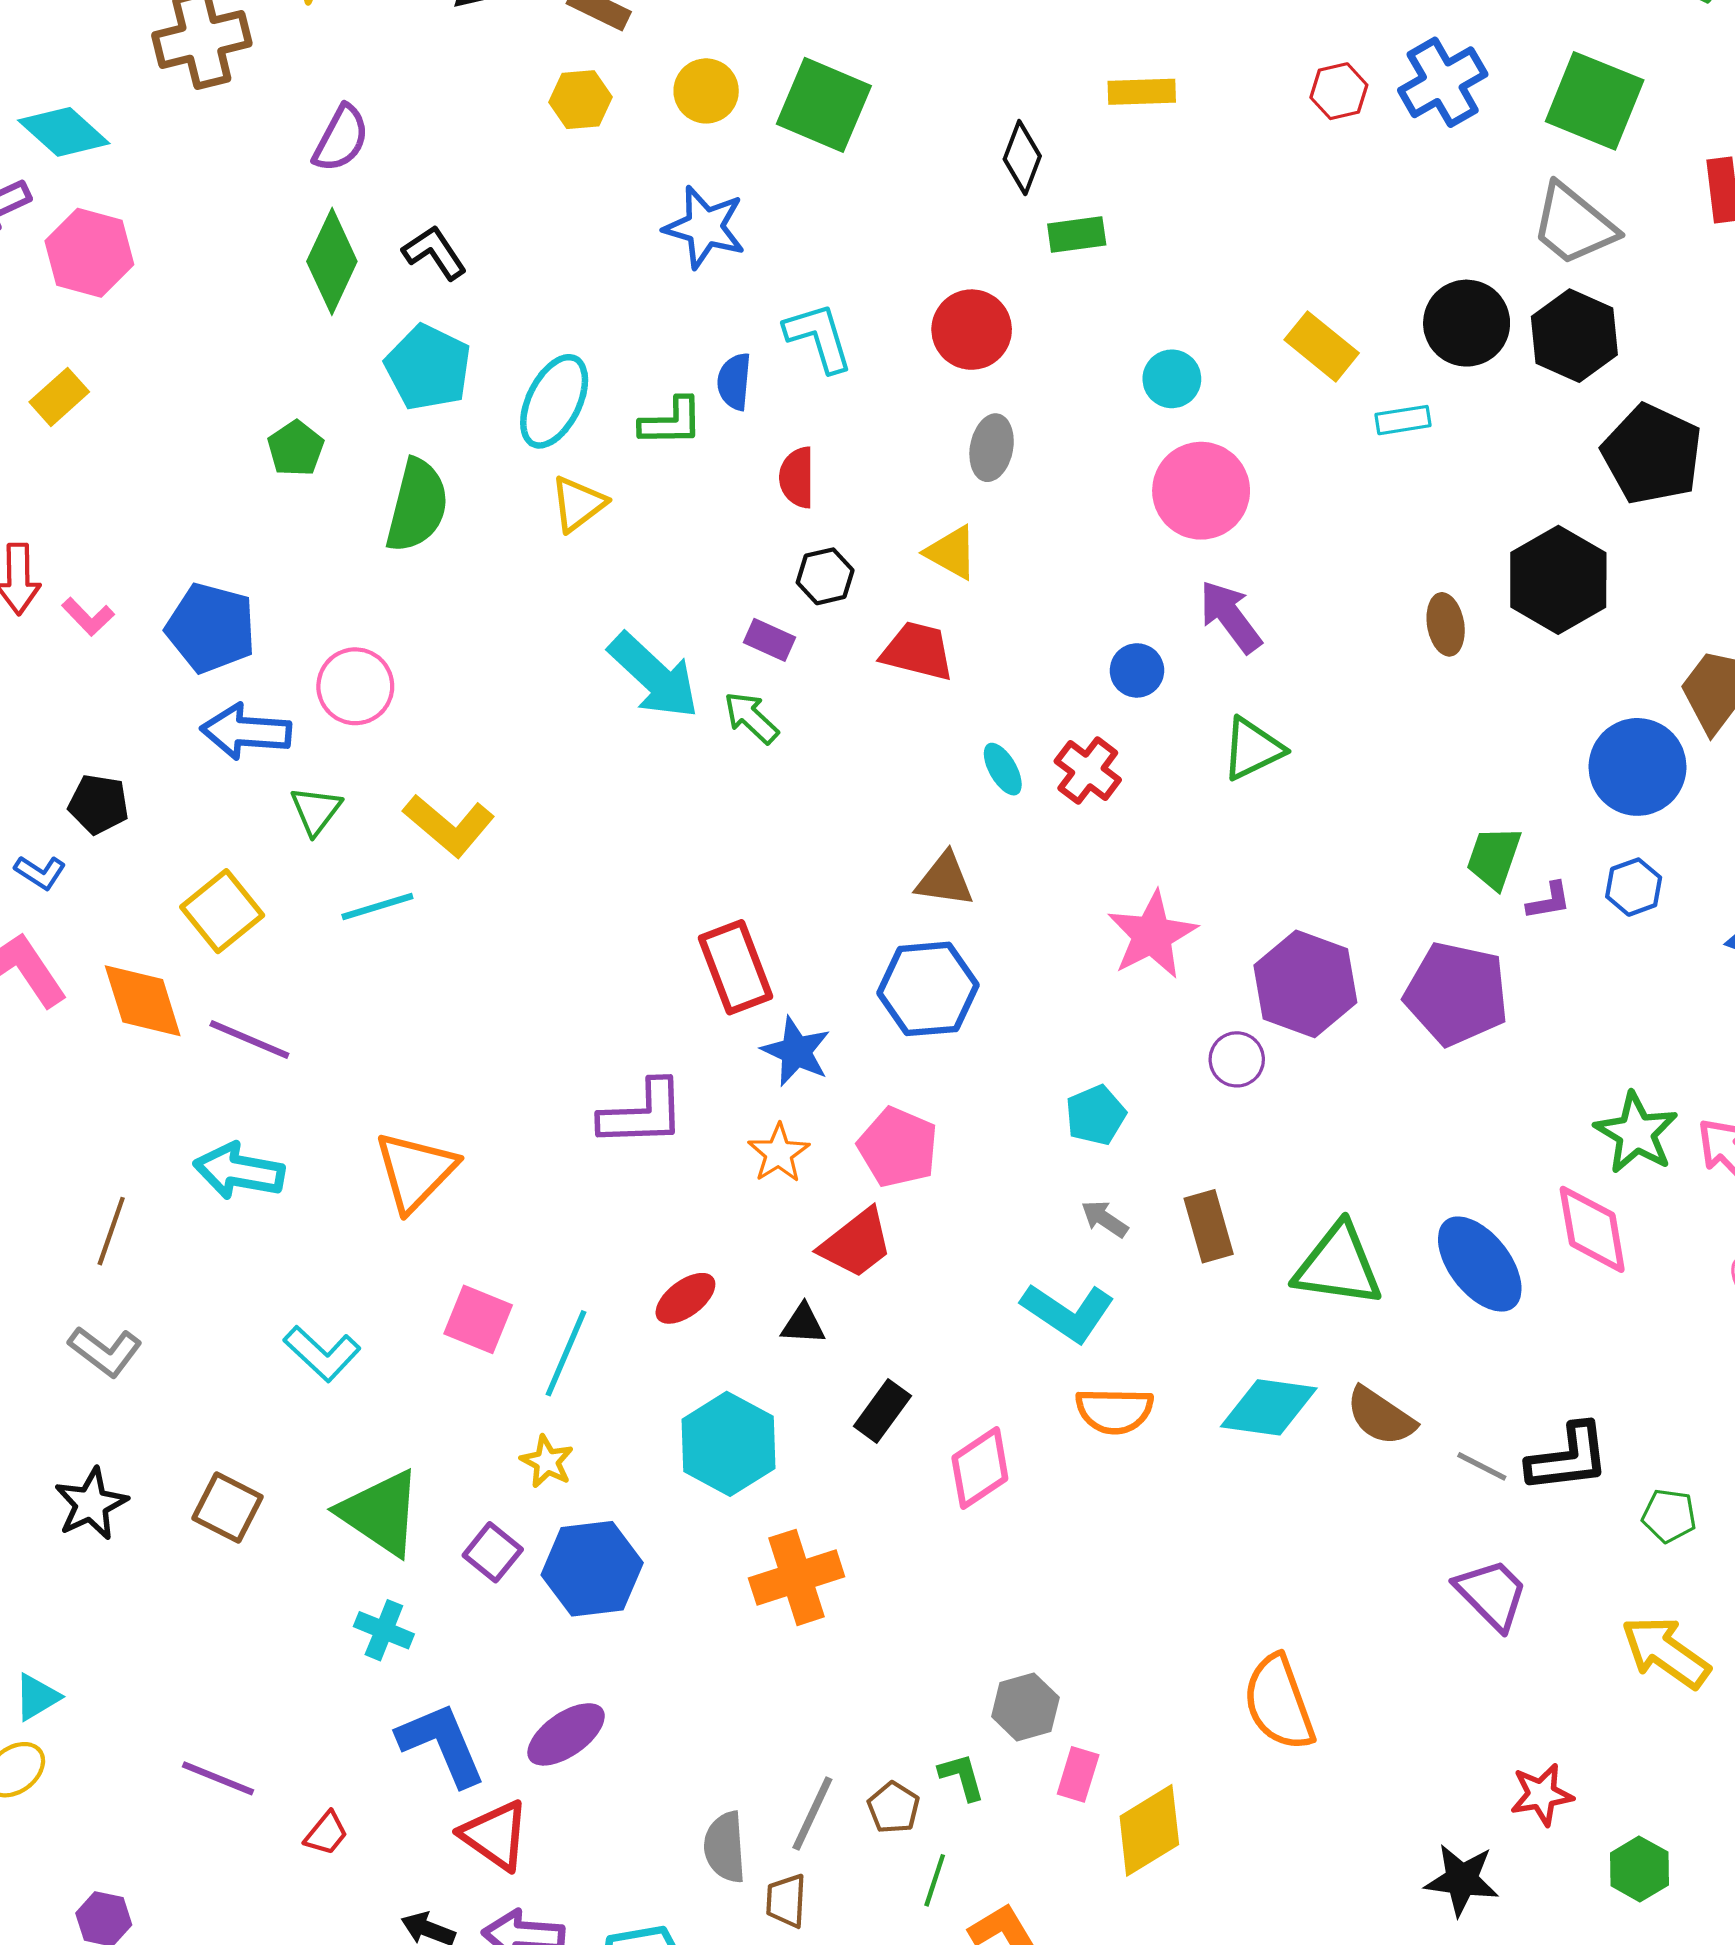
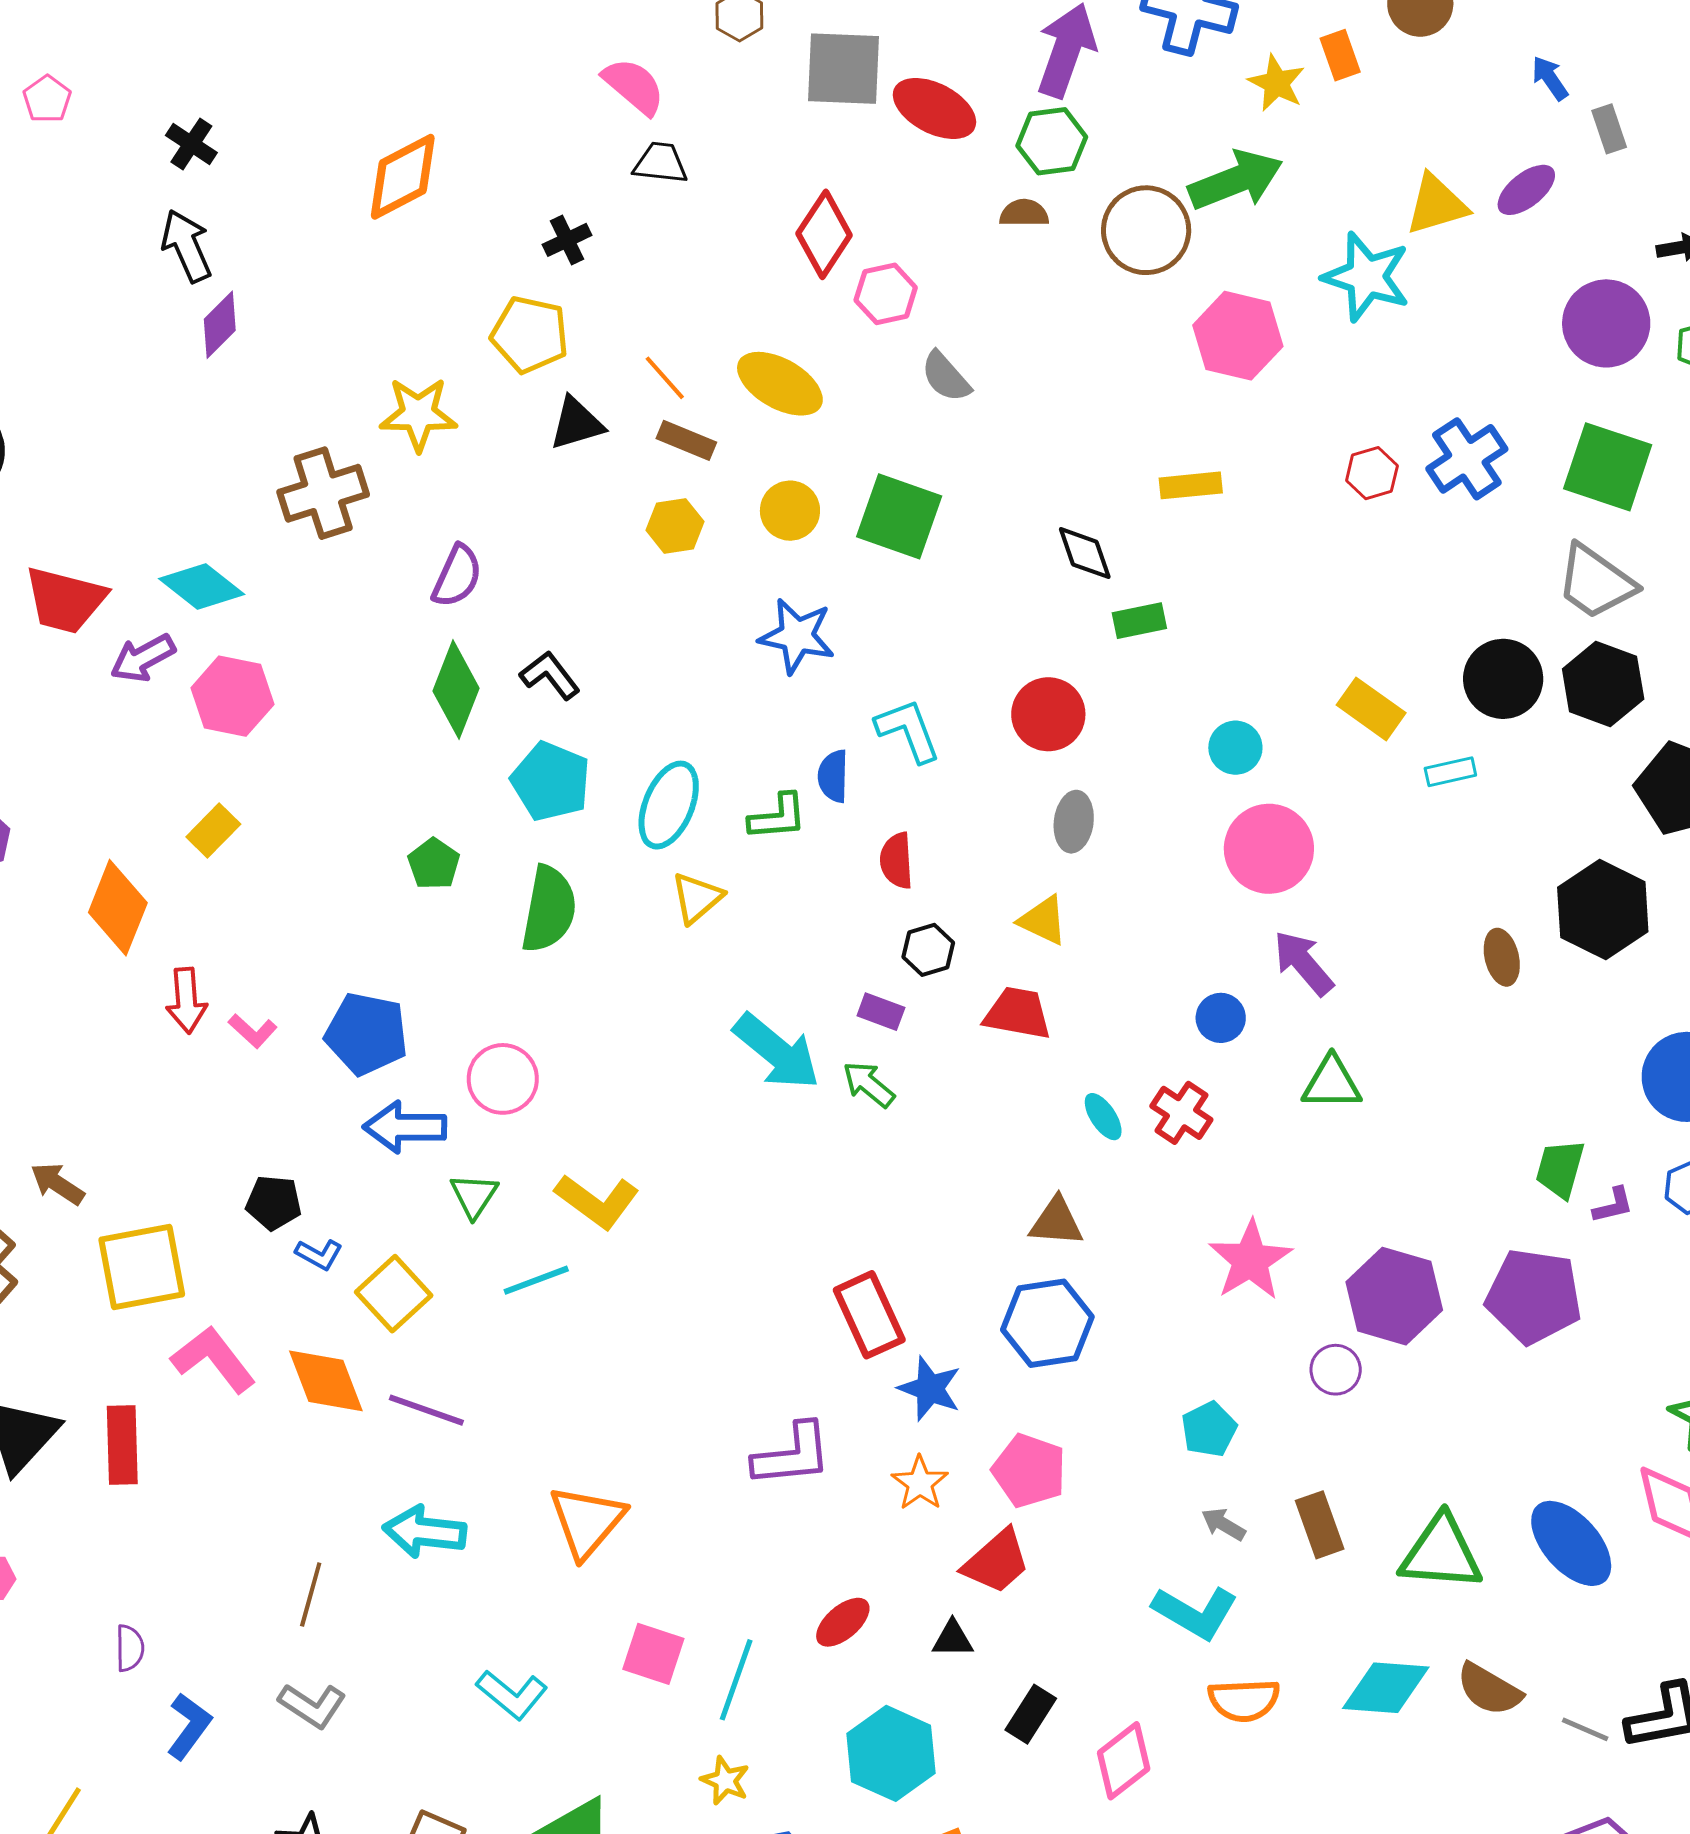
black diamond: (1022, 158) -> (1085, 553), turned -36
green triangle: (1253, 749) -> (1332, 1083), turned 30
blue L-shape: (40, 872) -> (319, 1254), moved

